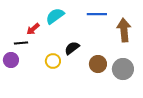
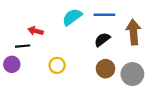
cyan semicircle: (55, 16) -> (72, 17), moved
red arrow: (33, 29) -> (36, 31), turned 56
black semicircle: (72, 48) -> (102, 40), moved

